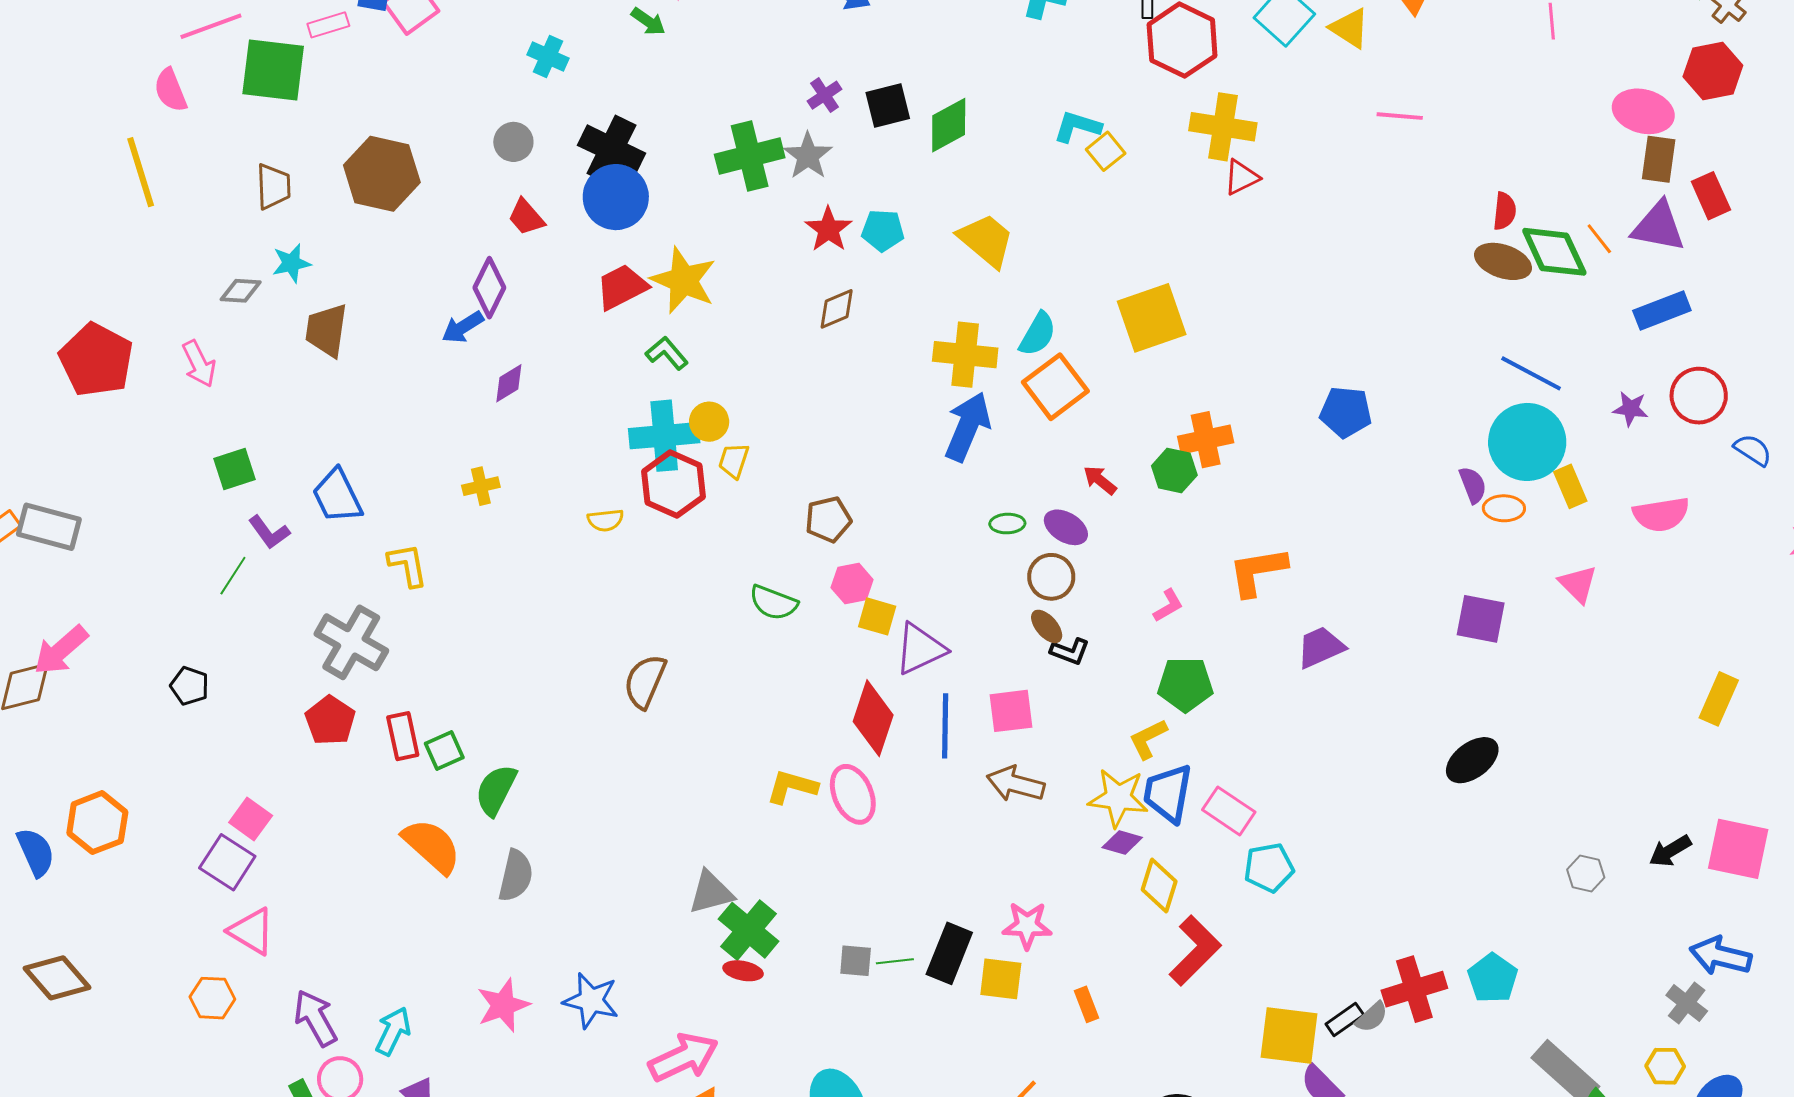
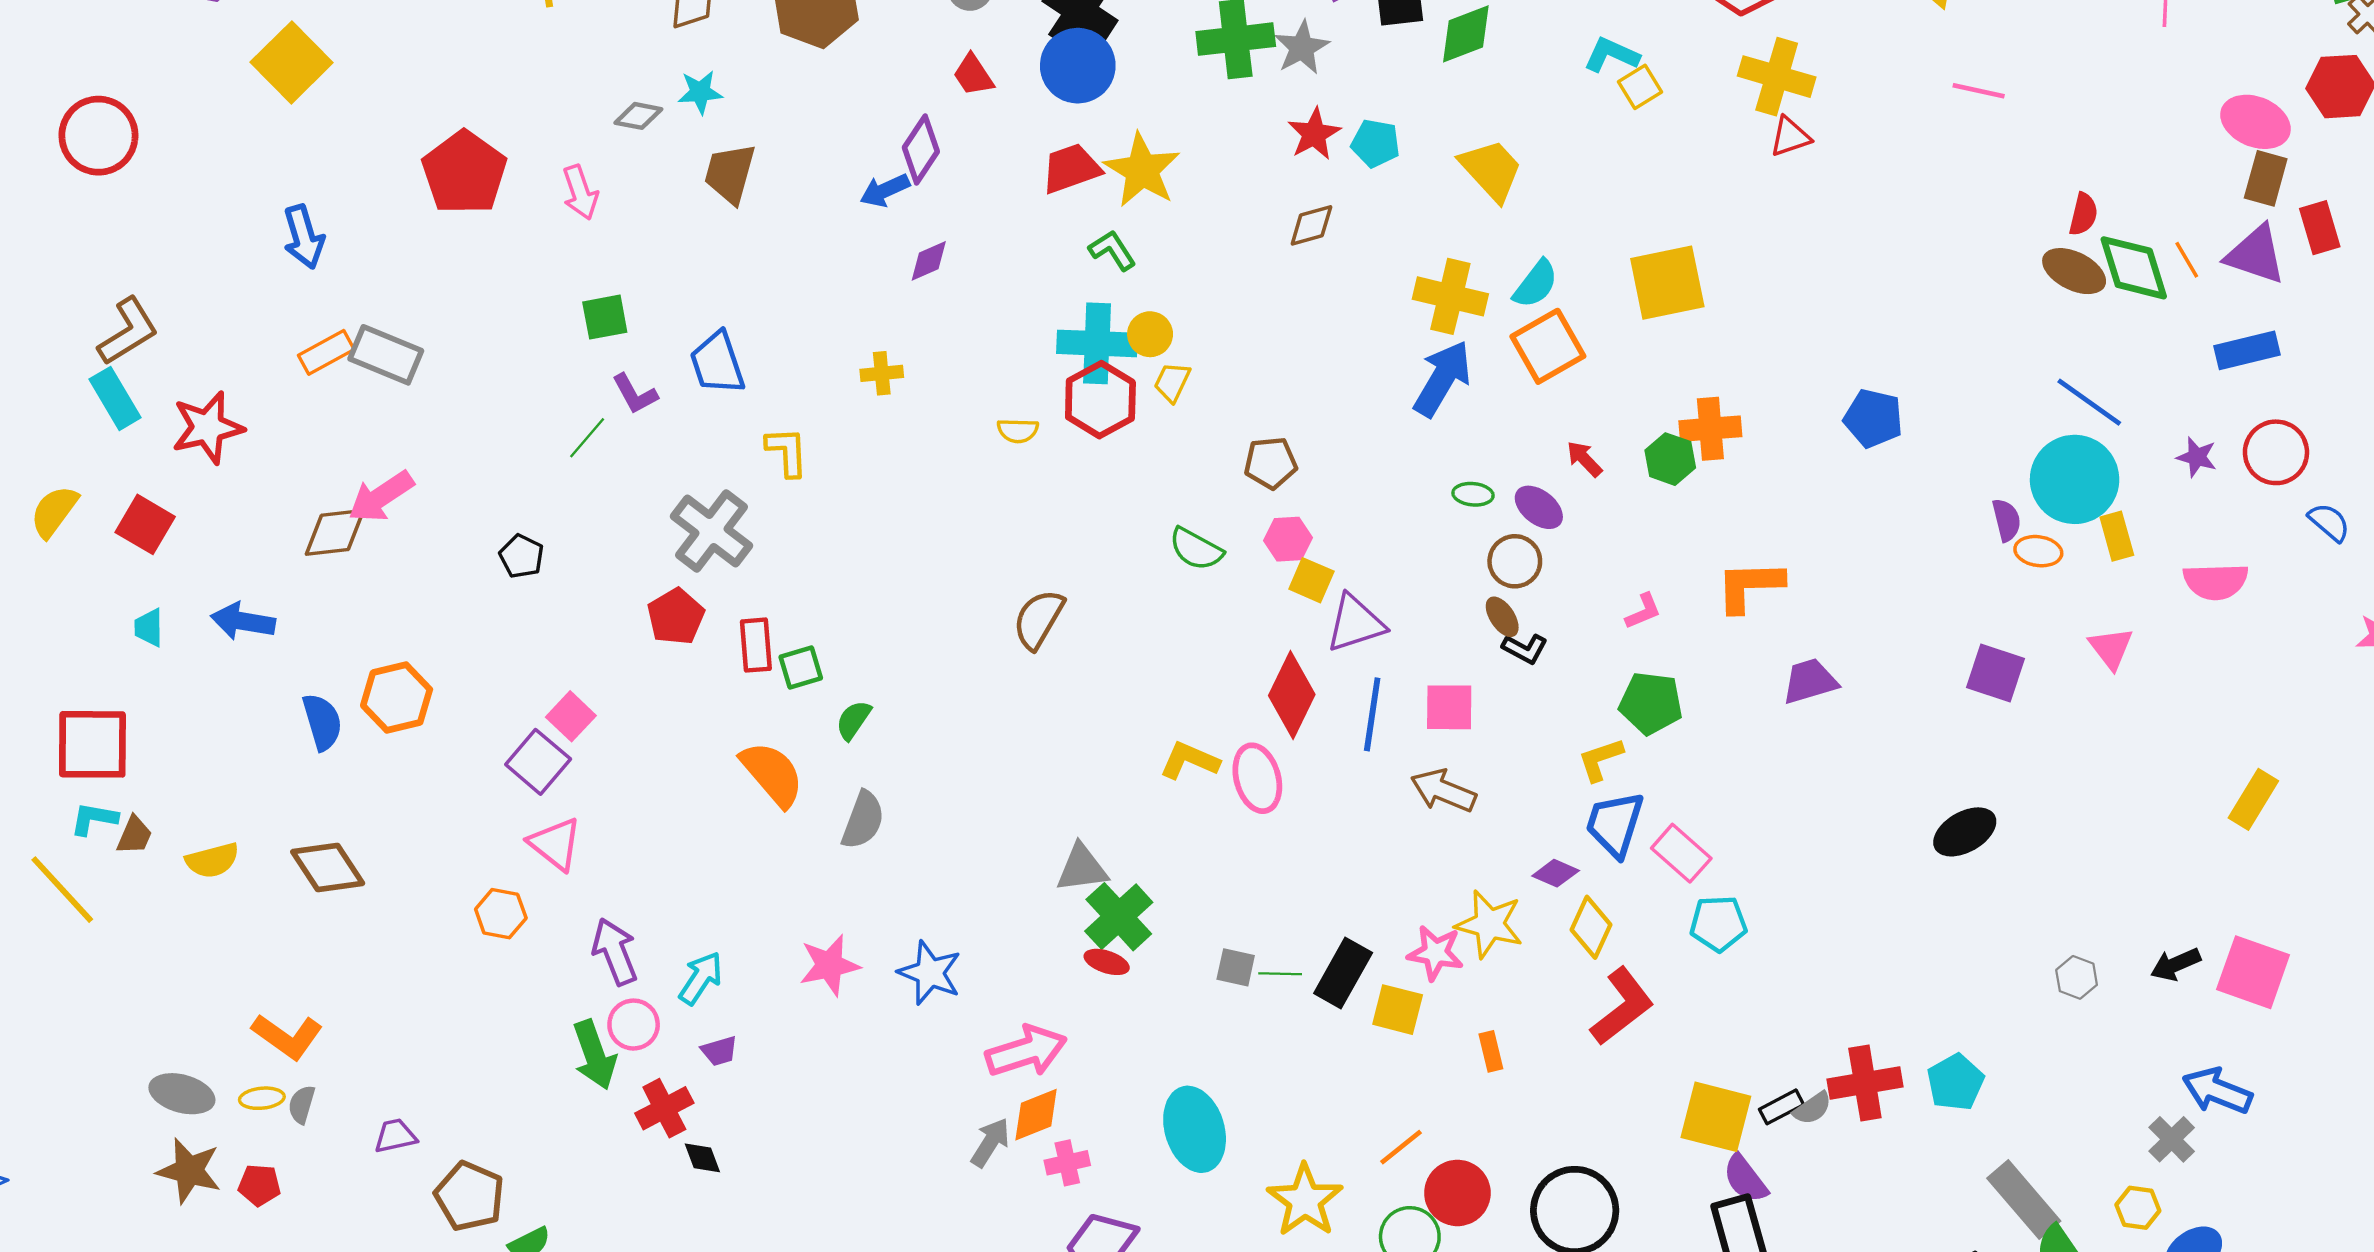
green semicircle: (496, 790) -> (853, 720), size x0.7
yellow star: (1118, 798) -> (1489, 924), moved

